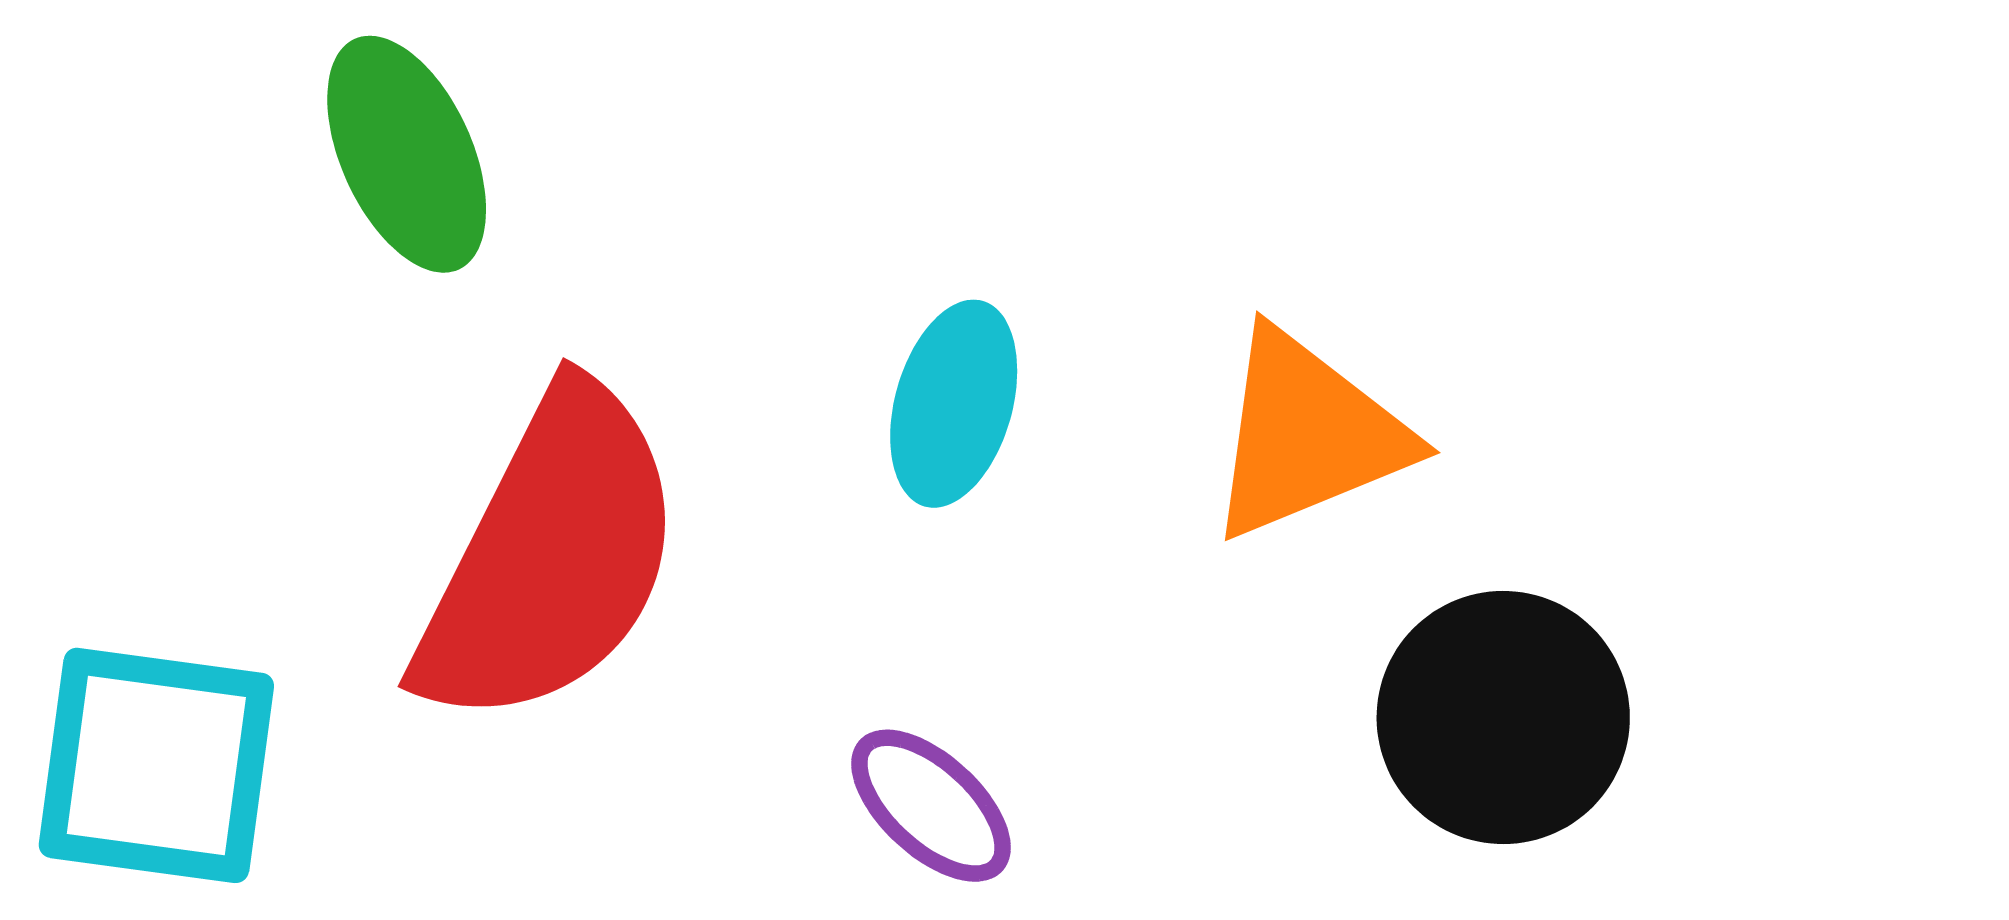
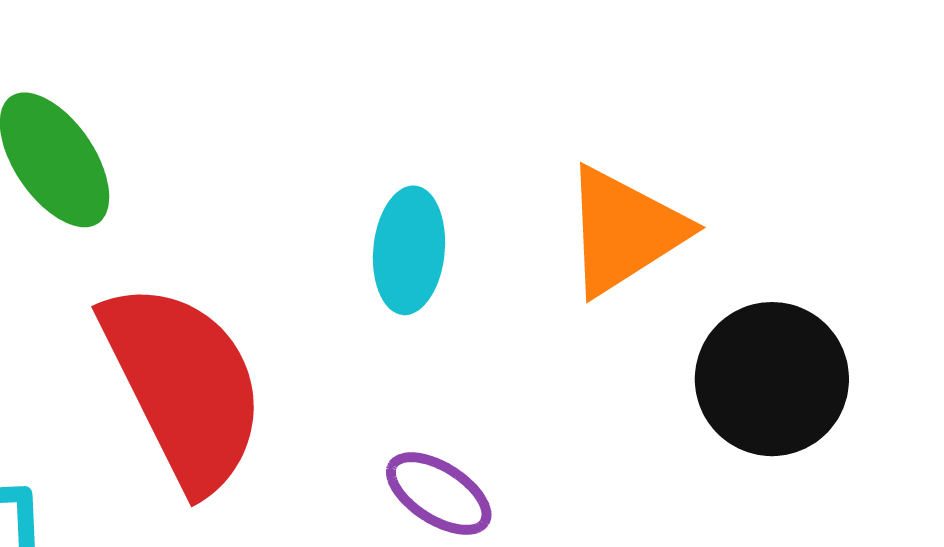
red semicircle: (550, 557) -> (184, 386), turned -43

